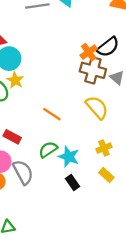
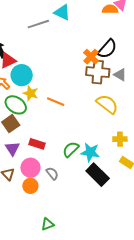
orange line: (52, 114) -> (56, 102), moved
yellow cross: (104, 148) -> (120, 139), turned 32
gray semicircle: (23, 172) -> (52, 173), size x0.6
black rectangle: (72, 183) -> (98, 175), size x1.6

